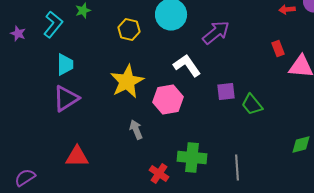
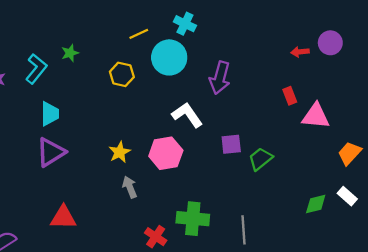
purple arrow: (216, 32) -> (220, 78), turned 144
yellow star: (127, 82) -> (120, 152), moved, size x0.6
green trapezoid: (252, 104) -> (260, 159), turned 90

